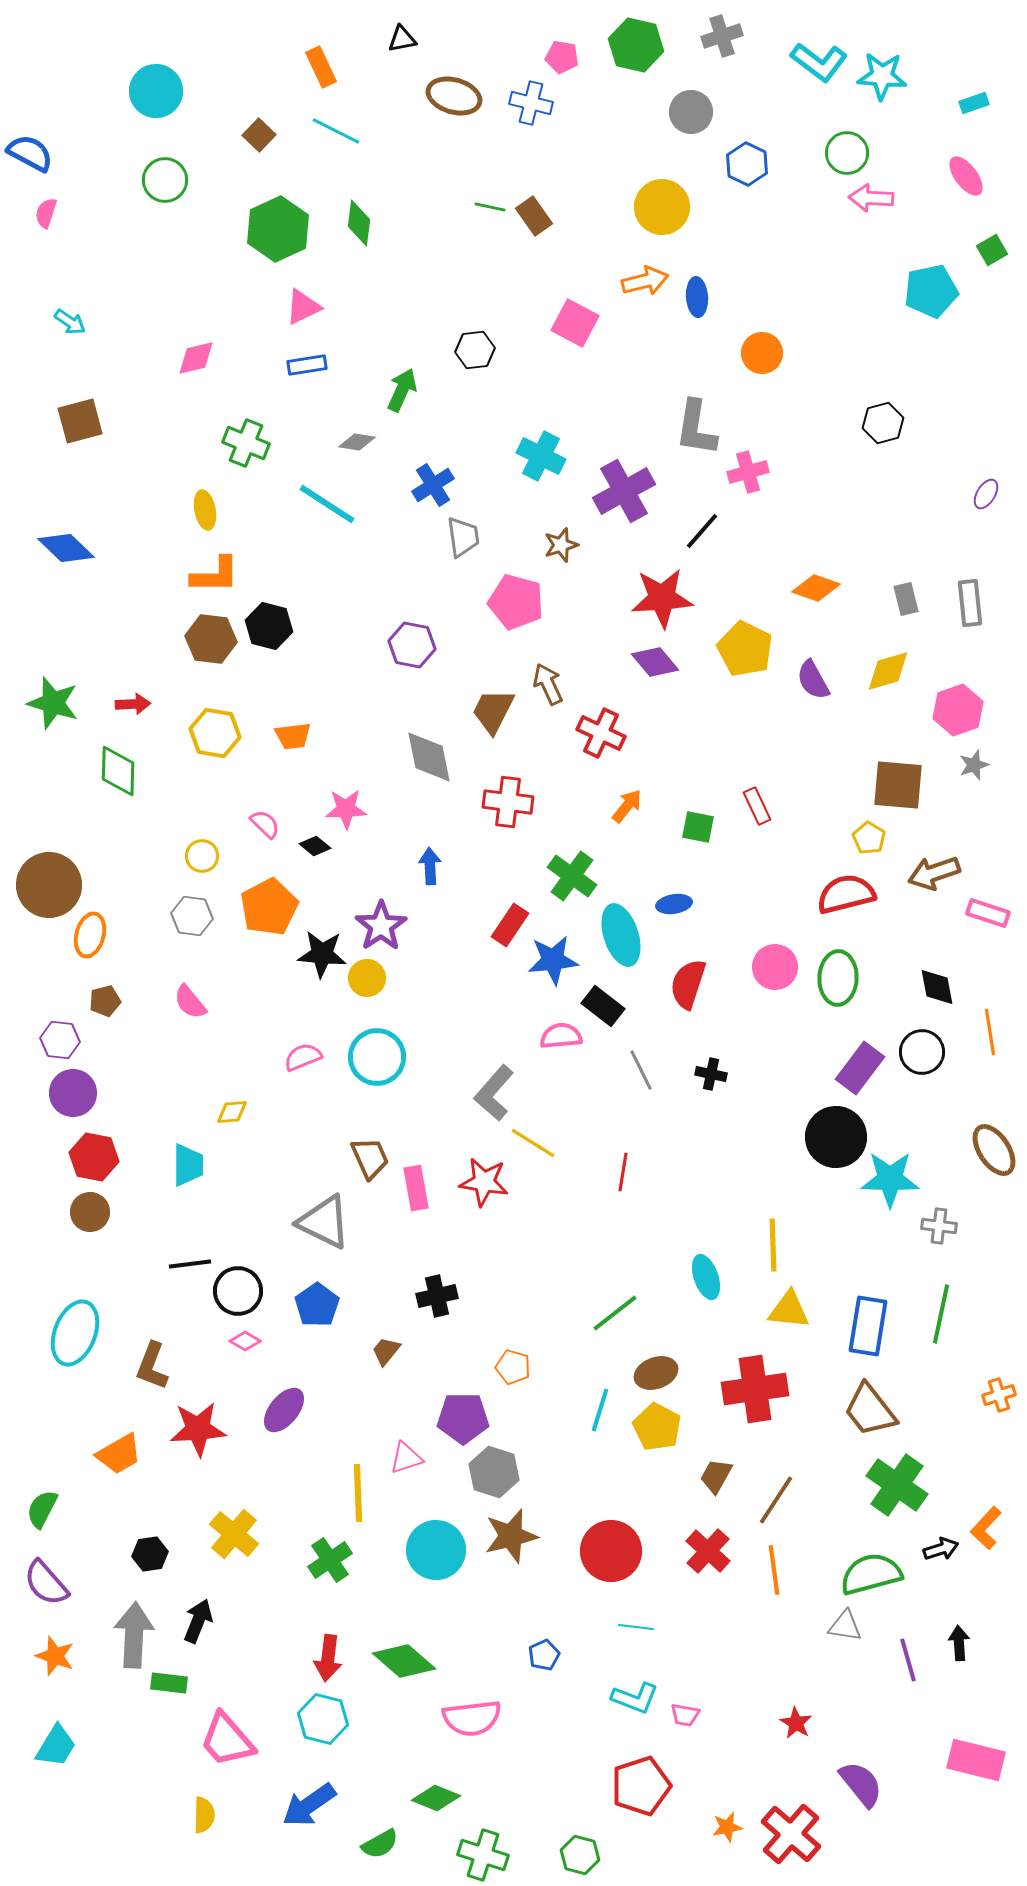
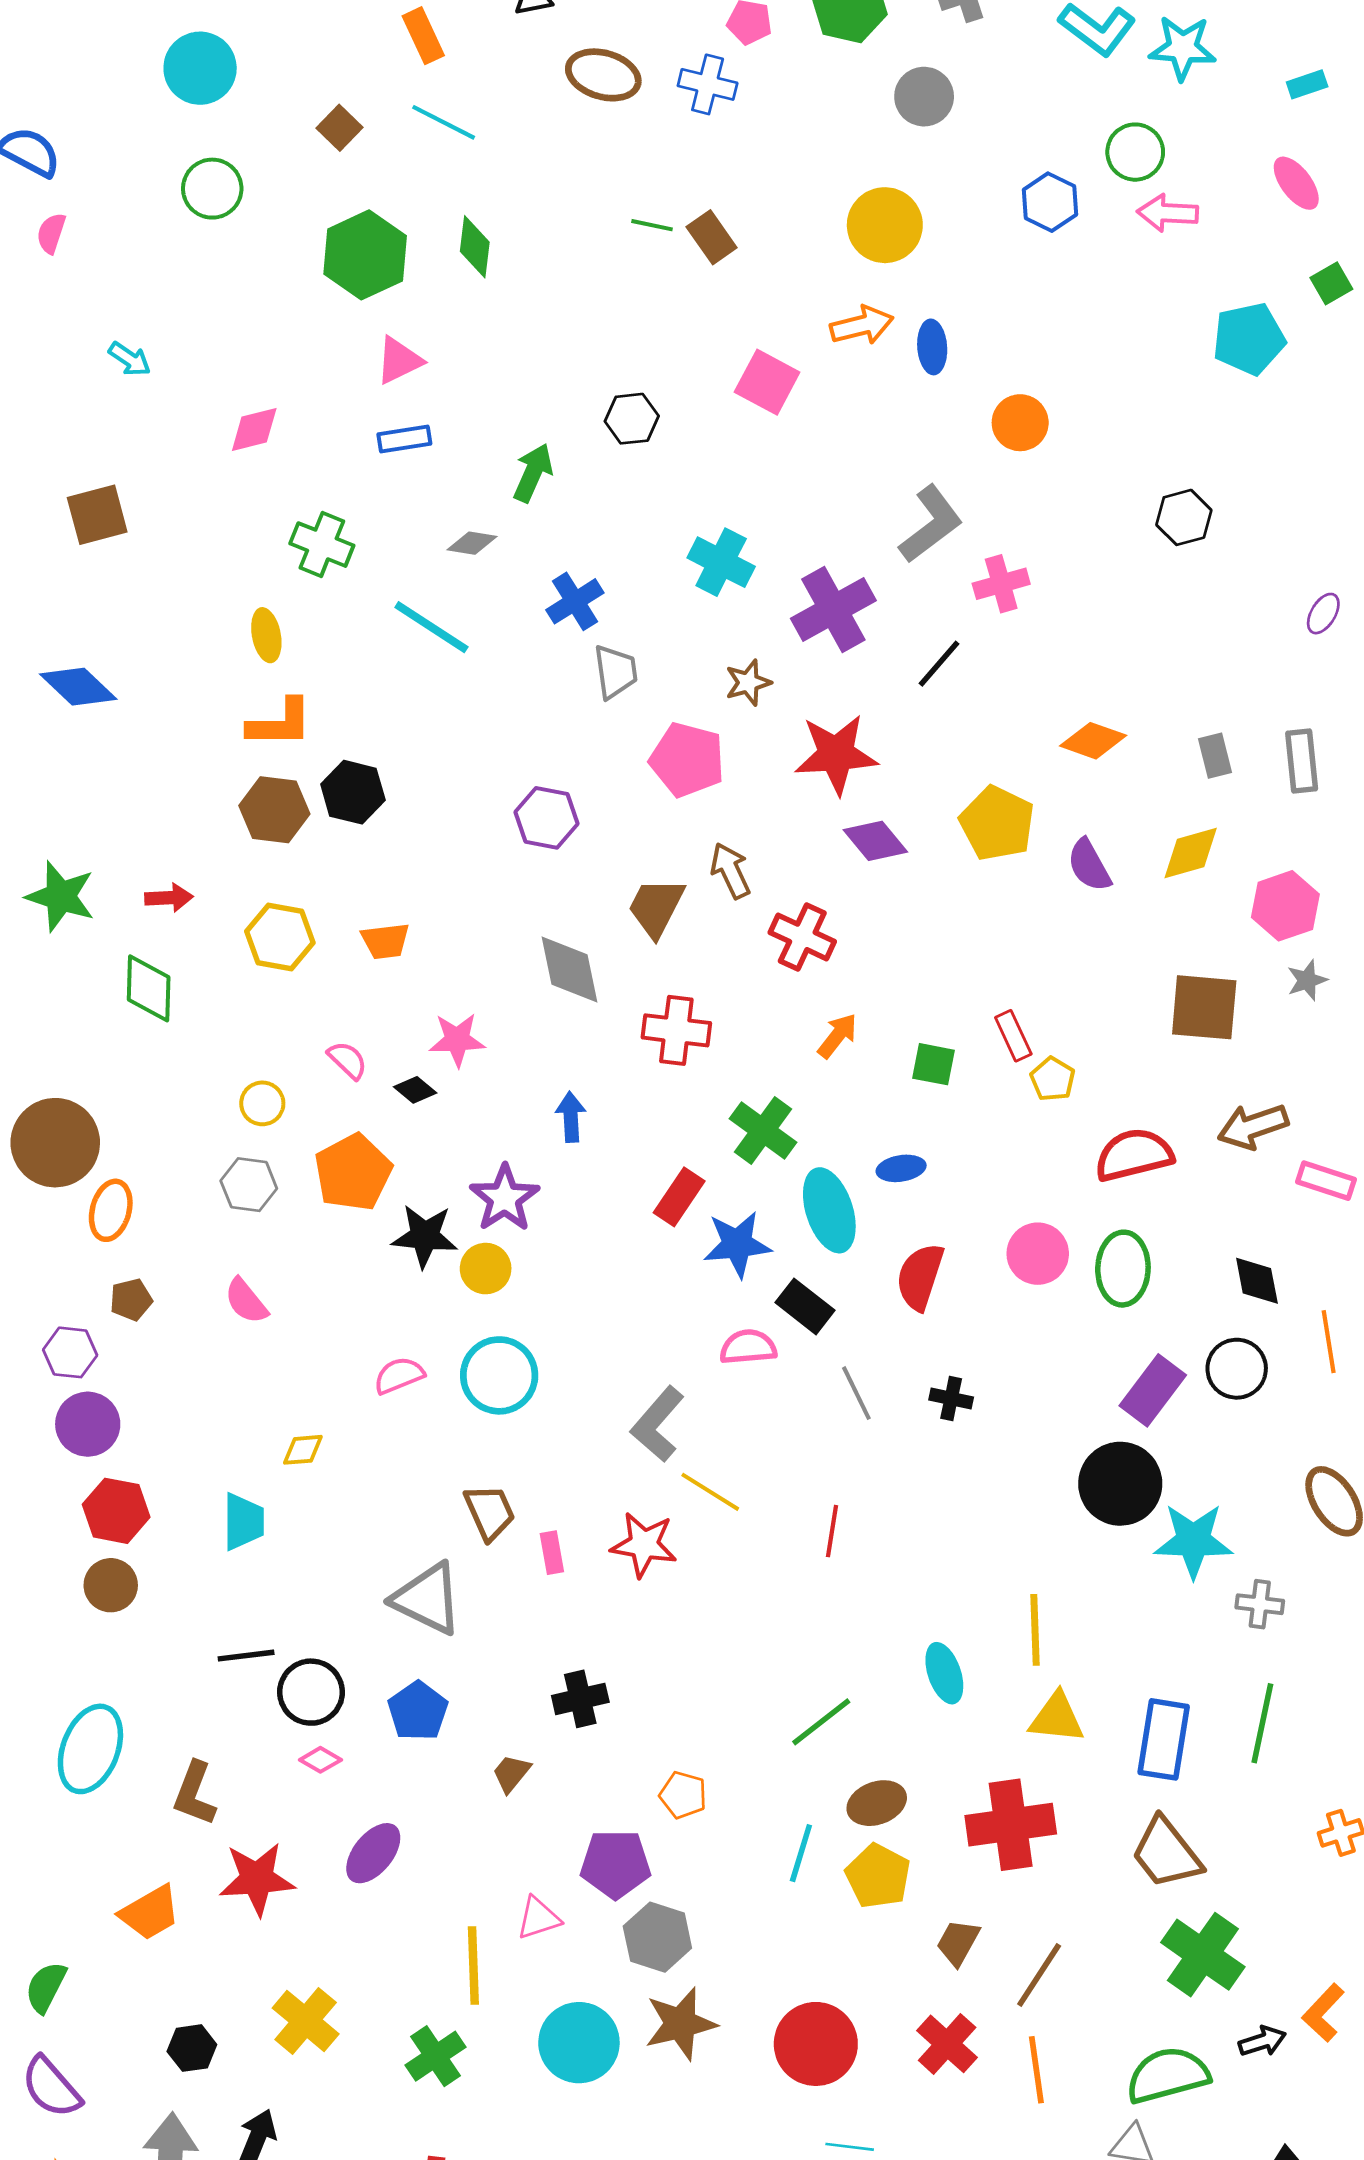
blue hexagon: (747, 164) -> (1050, 202), moved
cyan arrow: (70, 322) -> (130, 359), moved
gray L-shape: (696, 428) -> (931, 524), turned -136
red star: (662, 598) -> (836, 754), moved
yellow pentagon: (869, 838) -> (1053, 1079), moved
pink rectangle: (416, 1188) -> (552, 1553), size x0.7

